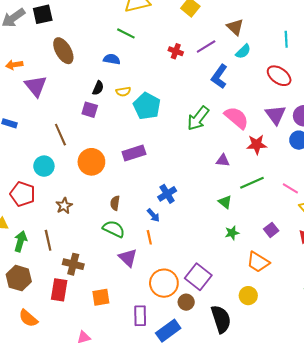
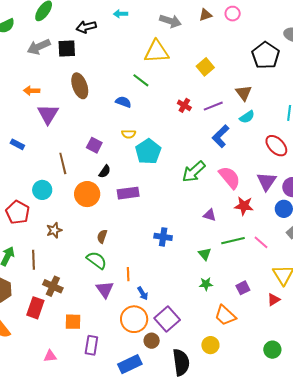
black semicircle: (98, 88) -> (105, 171), moved
pink line: (290, 188) -> (261, 242), moved
blue cross: (167, 194) -> (163, 237), moved, turned 30
blue arrow: (153, 215) -> (143, 293), moved
purple rectangle: (140, 316) -> (91, 345), moved

